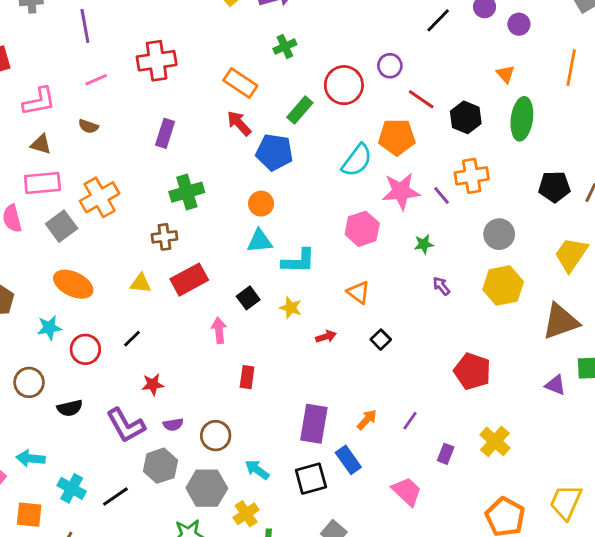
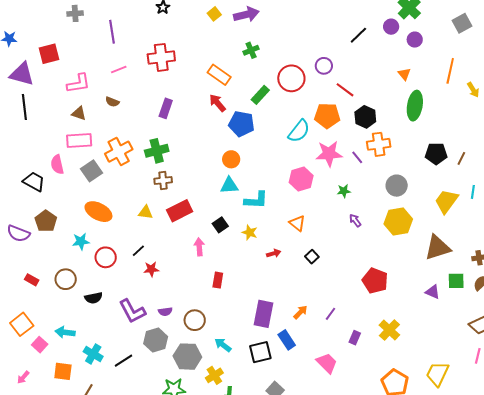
black hexagon: (466, 117) -> (365, 117), moved
green cross: (187, 192) -> (157, 151), moved
red star: (153, 384) -> (151, 269), moved

